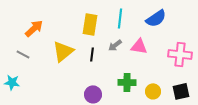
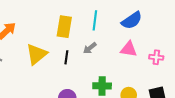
pink triangle: (139, 46) -> (129, 49), moved
pink cross: (180, 54) -> (156, 57), size x0.6

